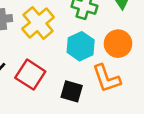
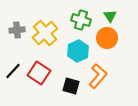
orange circle: (118, 44) -> (107, 38), moved
orange L-shape: (106, 78) -> (98, 76), turned -120

